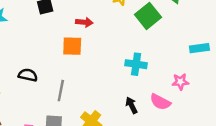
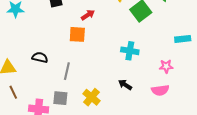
red arrow: (84, 22) -> (88, 15), turned -40
pink semicircle: (160, 102) -> (160, 90), moved, turned -36
black arrow: (131, 105) -> (125, 85), turned -32

